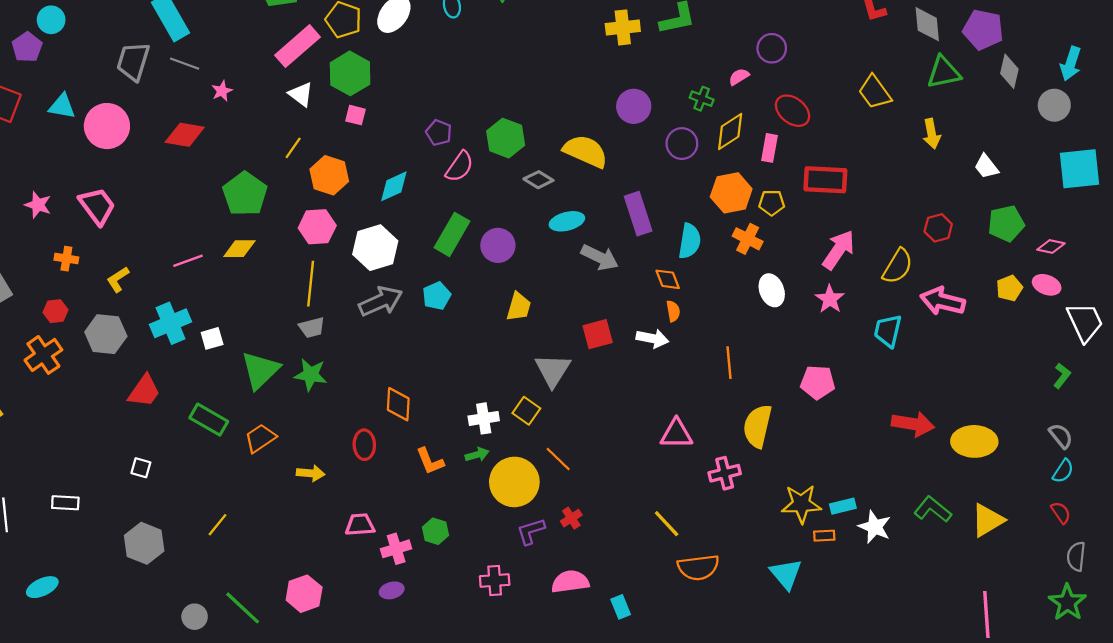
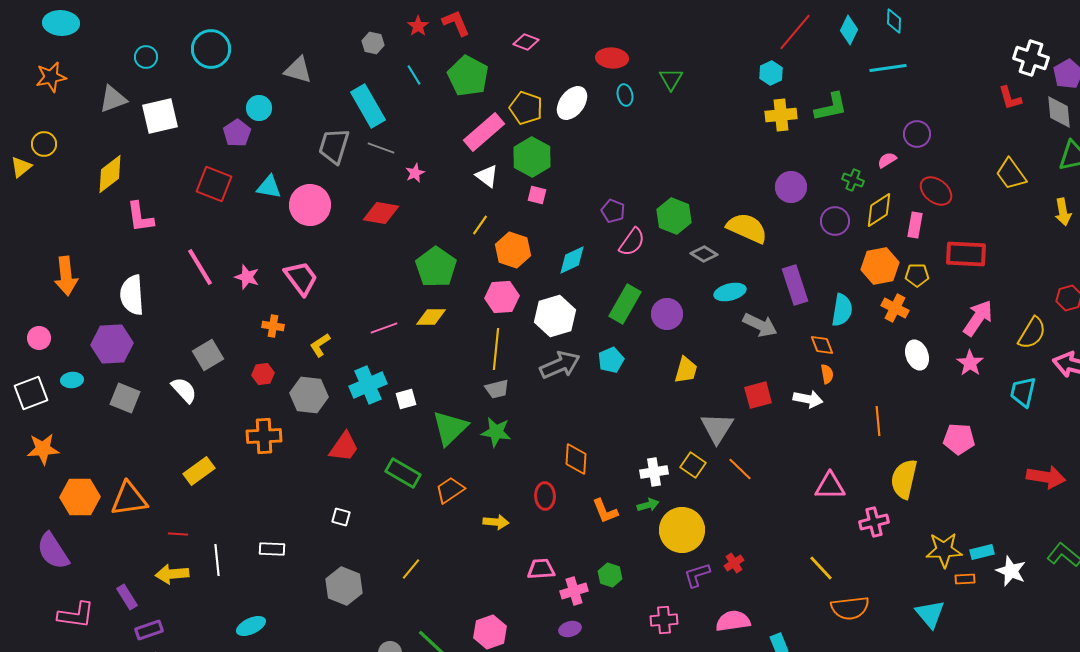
orange cross: (43, 355) -> (264, 436), moved, turned 32
orange line: (558, 459) -> (740, 469), moved

